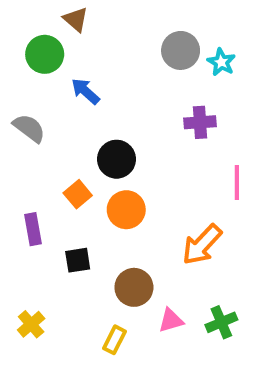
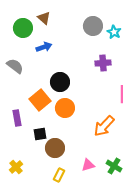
brown triangle: (76, 19) -> (44, 18), moved
blue arrow: (85, 91) -> (44, 47), turned 119
orange square: (78, 194) -> (40, 100), size x1.5
brown circle: (134, 287) -> (55, 148), moved
green cross: (221, 322) -> (114, 166), turned -35

